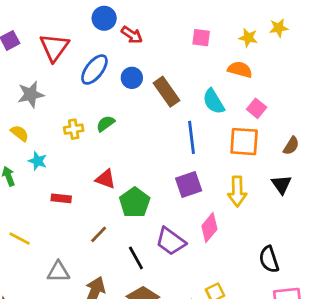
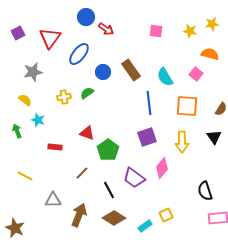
orange semicircle: (240, 70) -> (210, 54), moved
blue circle: (132, 78) -> (103, 72), moved
pink square: (257, 108) -> (196, 74), moved

